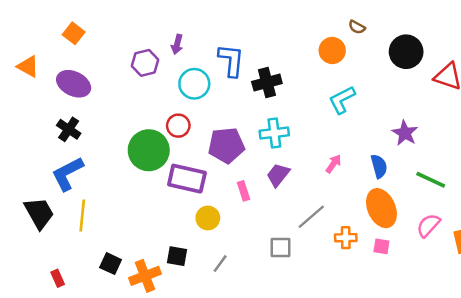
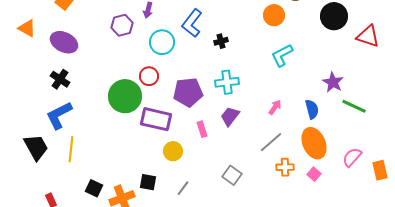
blue L-shape: (231, 60) -> (192, 23), turned -148
black cross: (267, 83) -> (221, 41), size x0.6
green line: (431, 180) -> (354, 106), moved
gray line: (311, 217) -> (271, 142), moved
pink square: (381, 246) -> (314, 174), turned 32
gray square: (280, 248) -> (232, 175), turned 36

